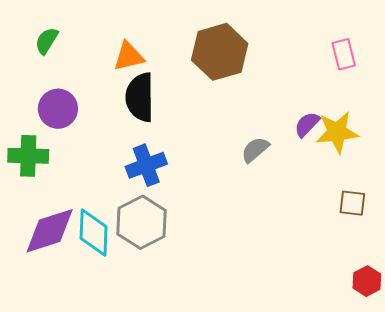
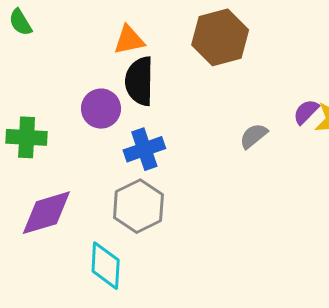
green semicircle: (47, 41) -> (20, 22), moved, turned -64
purple circle: (58, 109) -> (101, 109), moved
cyan diamond: (94, 233) -> (106, 266), moved

